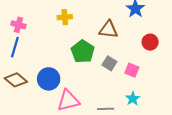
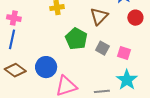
brown triangle: (108, 30) -> (99, 16), turned -48
red circle: (150, 42) -> (135, 18), moved
cyan star: (133, 99) -> (127, 80), size x1.5

